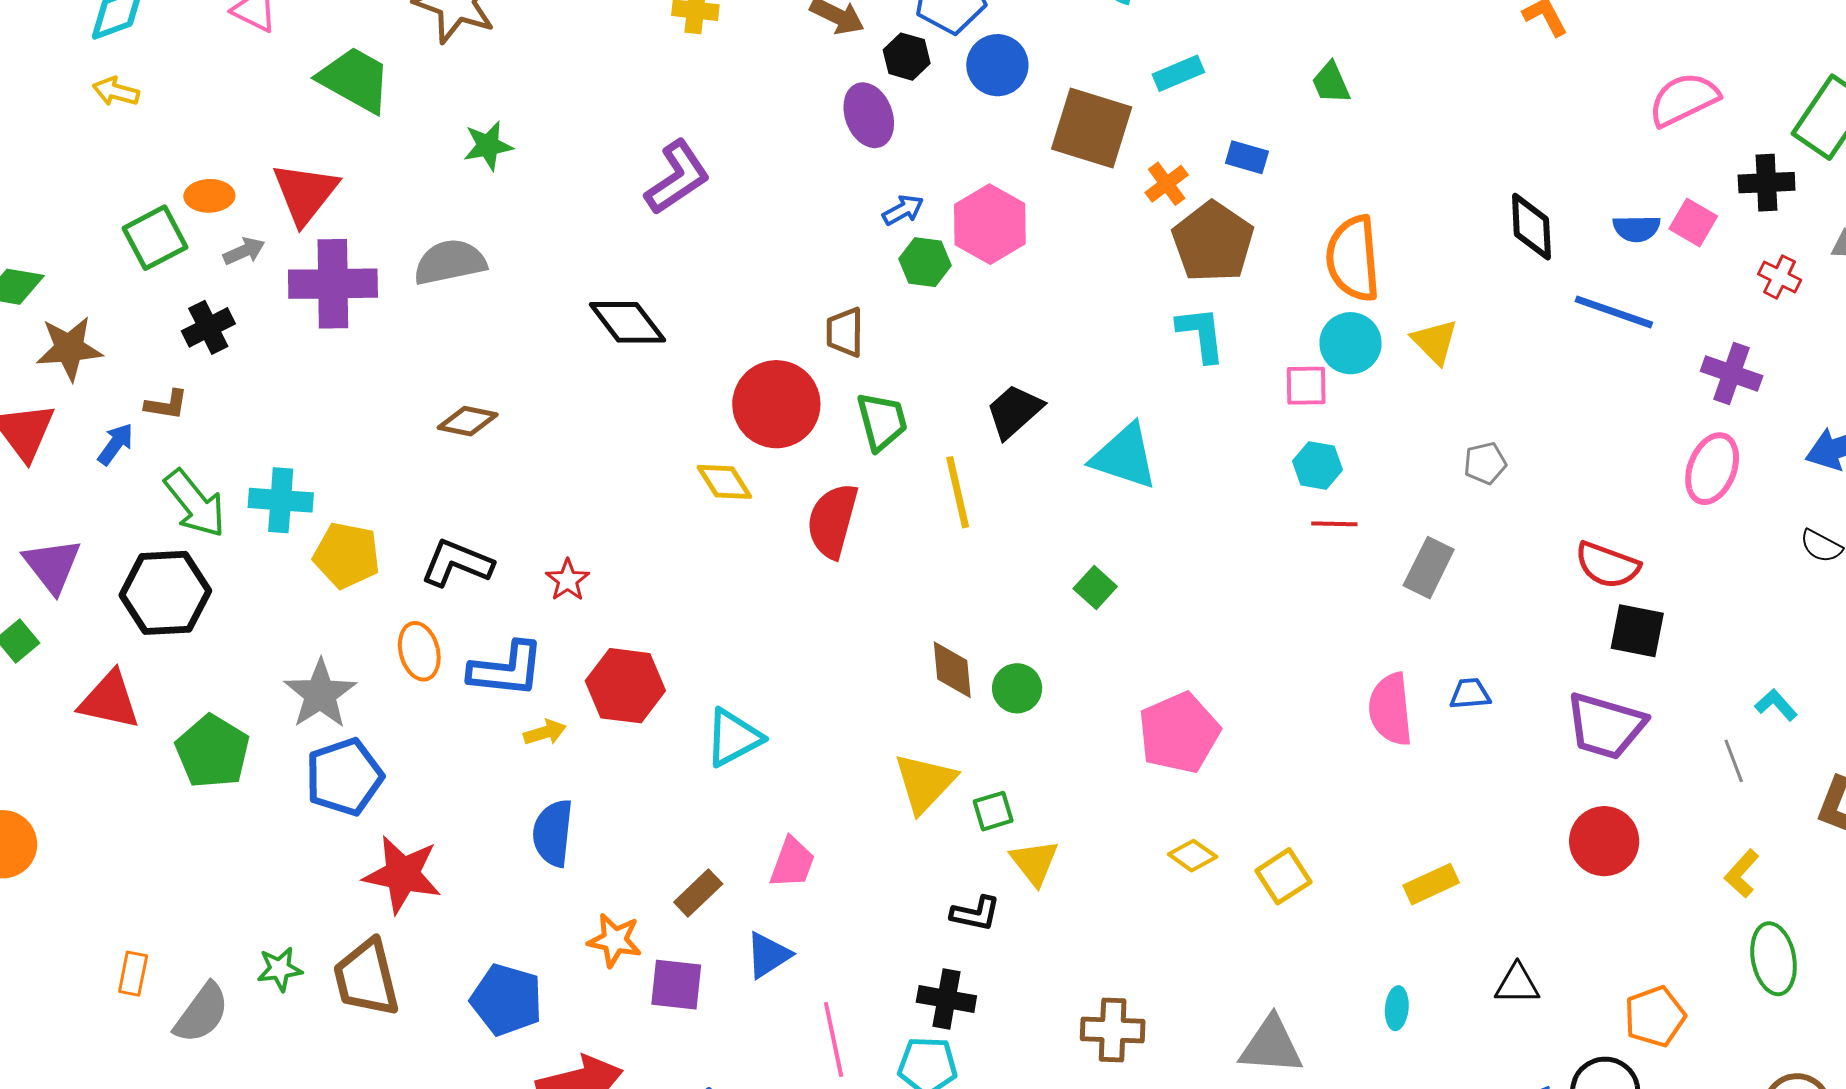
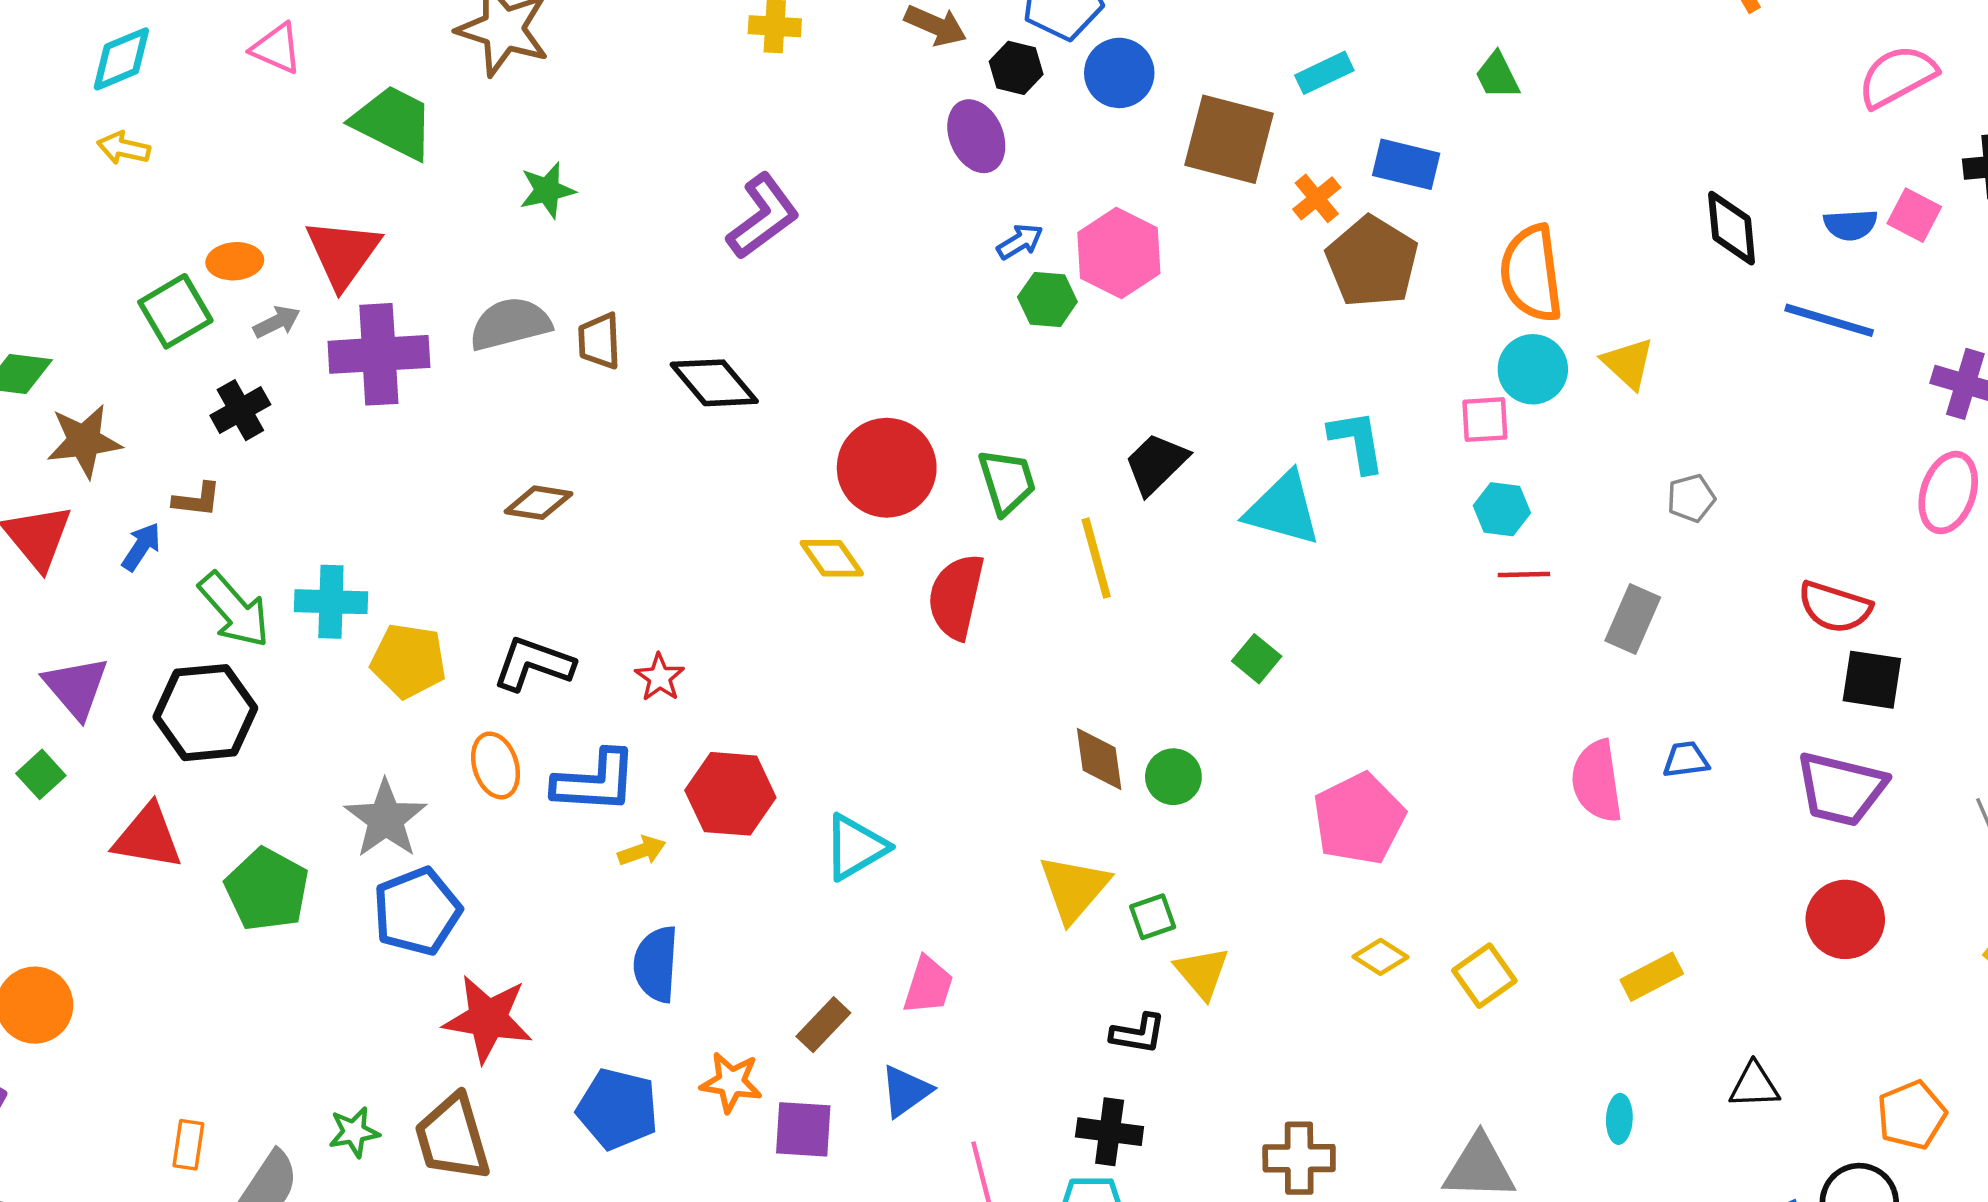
blue rectangle: (1247, 157) -> (1406, 164), size x1.4
brown trapezoid: (845, 332) -> (599, 341), moved
cyan L-shape: (1201, 334) -> (1357, 441), moved
blue pentagon: (507, 1000) -> (618, 1109), moved

